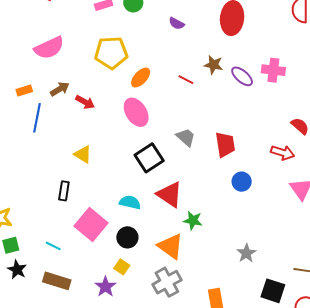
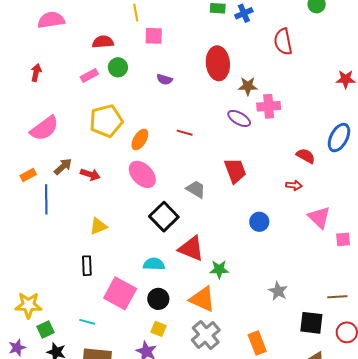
brown star: (214, 65) -> (248, 86), moved
red trapezoid: (225, 145) -> (235, 171), moved
red arrow: (283, 153) -> (294, 185), size x0.7
yellow triangle: (83, 154) -> (98, 226), turned -42

